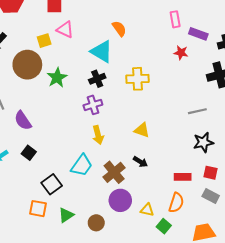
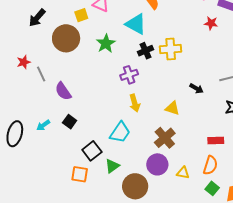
green star: (57, 78) -> (106, 43), moved
black cross: (97, 79) -> (145, 51), moved
yellow triangle: (142, 130) -> (172, 108), moved
black arrow: (140, 162) -> (197, 88), moved
brown cross: (114, 172) -> (165, 138), moved
green triangle: (66, 215) -> (112, 166), moved
brown circle: (96, 223) -> (135, 186), size x1.6
green square: (164, 226) -> (212, 188), moved

